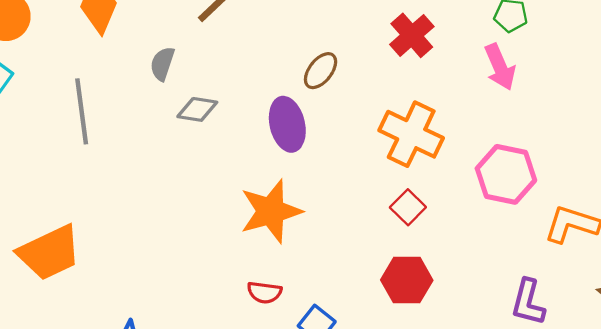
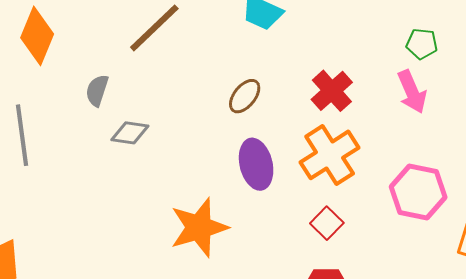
red cross: (412, 35) -> (332, 91), moved
purple ellipse: (287, 124) -> (256, 164), moved
orange cross: (411, 134) -> (330, 155), turned 32

